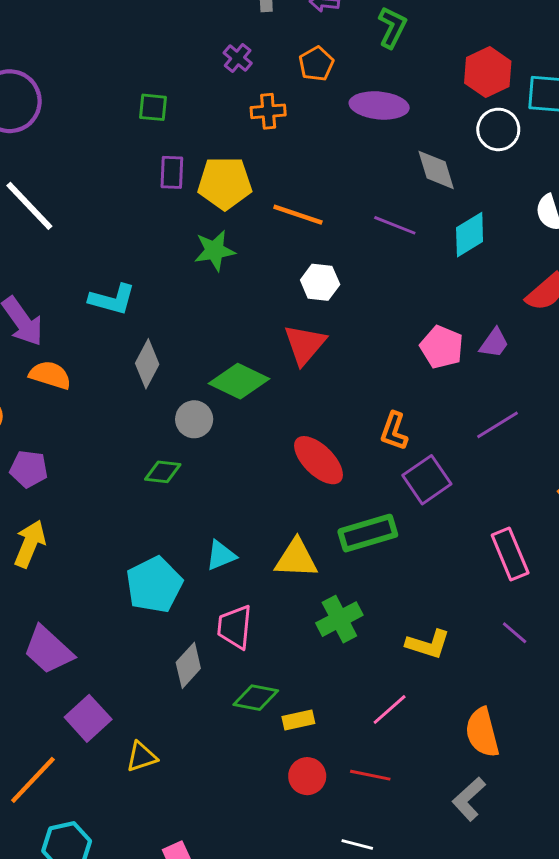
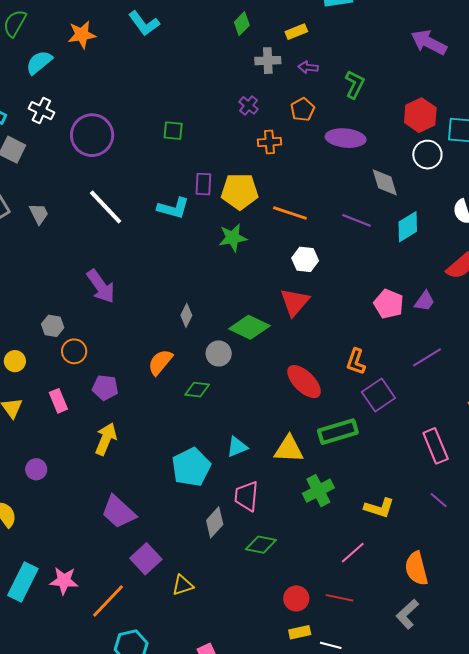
green square: (153, 107) -> (173, 131), moved
cyan L-shape: (112, 299) -> (173, 208), moved
gray diamond: (147, 364) -> (186, 315), size x0.7
orange semicircle: (50, 375) -> (160, 362), moved, turned -68
yellow rectangle: (298, 720) -> (300, 632), moved

